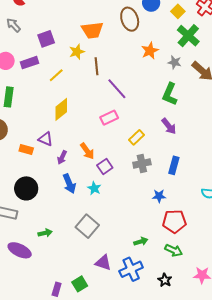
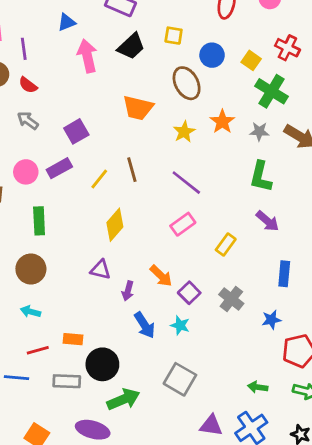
orange trapezoid: (92, 30) -> (138, 108), turned 30
yellow star: (77, 52) -> (184, 132), moved
brown line: (96, 66) -> (132, 170), moved
orange rectangle: (26, 149) -> (73, 339), moved
gray cross: (142, 163) -> (231, 299), moved, turned -30
black circle: (26, 188) -> (102, 364), moved
green arrow: (45, 233) -> (123, 399), size x1.6
green arrow: (141, 241) -> (258, 387), turned -144

